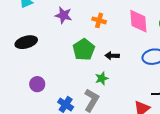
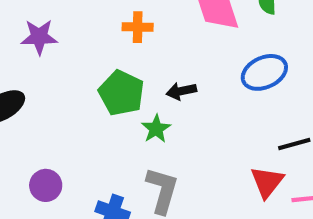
purple star: (63, 15) -> (39, 37), moved
green star: (102, 78) -> (156, 129), moved

